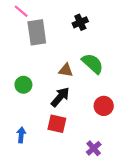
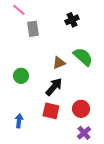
gray rectangle: (37, 32) -> (33, 29), size x0.7
brown triangle: (66, 70) -> (59, 63), turned -32
red circle: (104, 106) -> (81, 109), moved

